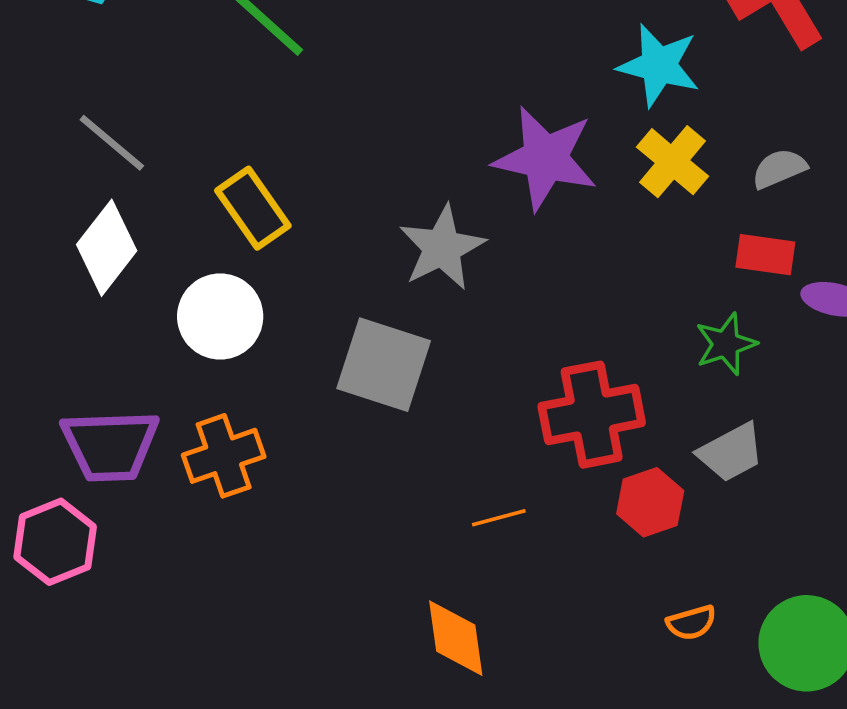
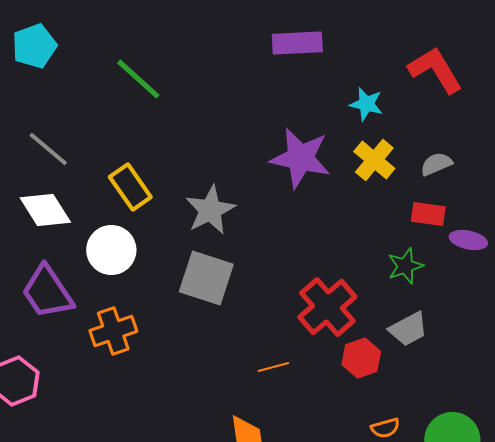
cyan star: (659, 65) -> (366, 104), size x0.7
white diamond: (107, 248) -> (45, 210), turned -70
gray star: (442, 248) -> (210, 210), moved
red cross: (592, 415) -> (327, 307), turned -30
purple trapezoid: (110, 445) -> (47, 292), moved, turned 58

